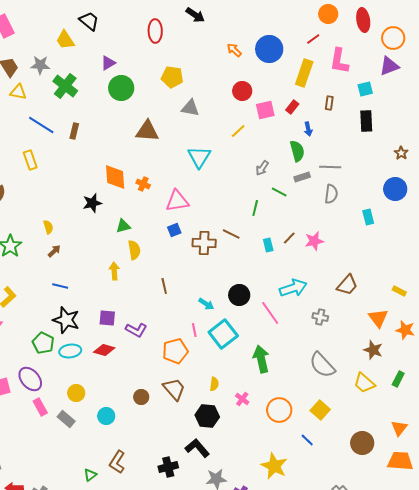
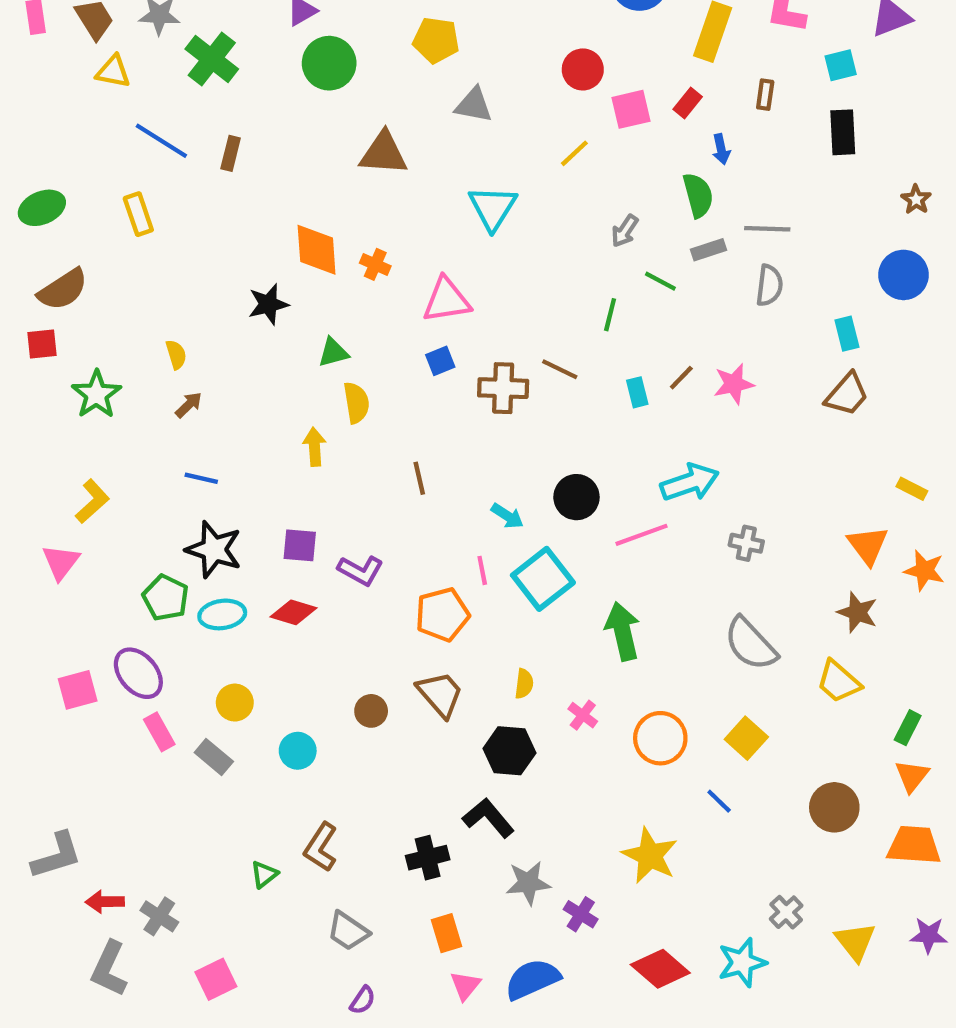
brown trapezoid: (347, 285) -> (847, 394), moved
pink line: (270, 313) -> (641, 535), turned -75
green rectangle: (398, 379) -> (908, 728), moved

